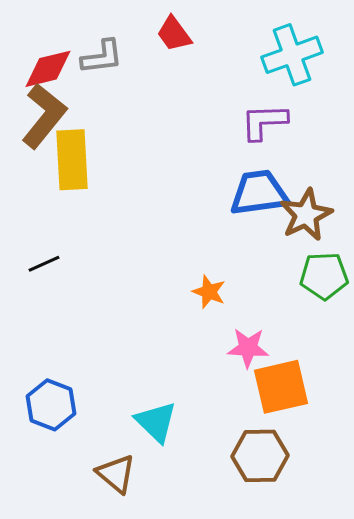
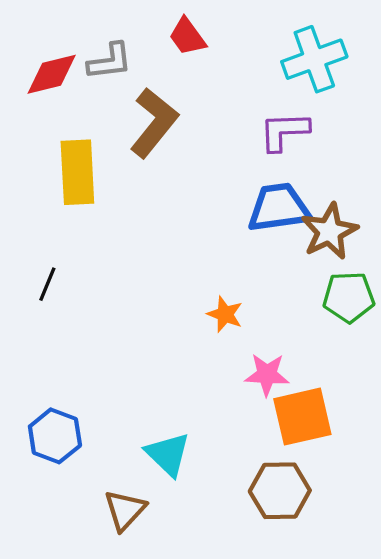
brown L-shape: (44, 116) -> (154, 123), moved
black line: (44, 264) -> (47, 284), turned -44
brown triangle: (116, 474) -> (125, 510), turned 33

